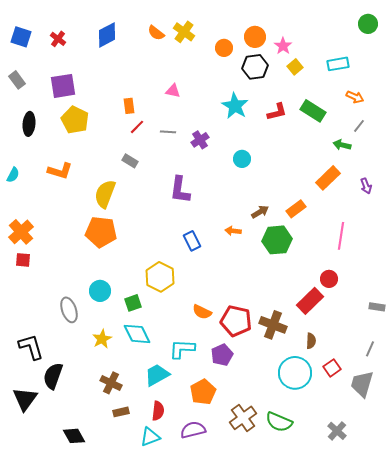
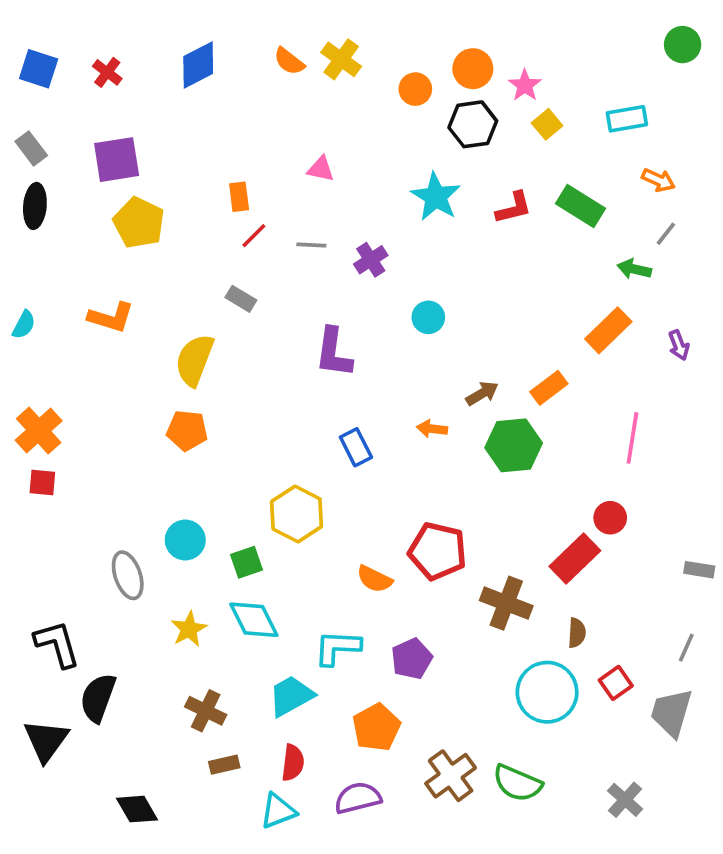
black ellipse: (29, 124) -> (35, 206), moved
cyan circle: (242, 159) -> (428, 317), moved
orange pentagon: (101, 232) -> (187, 431), size x0.7
red pentagon: (236, 321) -> (438, 551), moved

